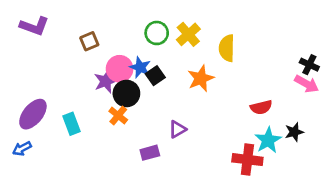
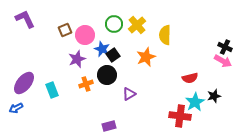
purple L-shape: (34, 26) -> (25, 19), turned -135
pink circle: (120, 69) -> (85, 35), moved
black circle: (126, 94) -> (107, 75), moved
orange cross: (118, 116) -> (86, 84), turned 32
purple rectangle: (150, 153) -> (109, 126), moved

